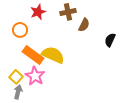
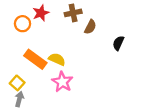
orange circle: (20, 30) -> (23, 24), moved
yellow semicircle: (53, 55) -> (57, 59), size x0.7
pink star: (35, 76) -> (62, 82), moved

